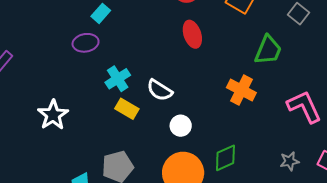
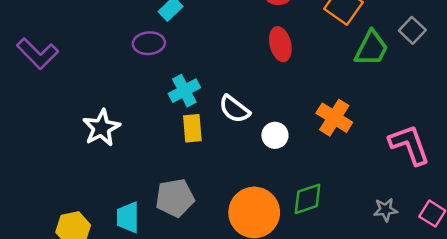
green trapezoid: (268, 50) -> (371, 48), moved
yellow rectangle: (127, 109) -> (192, 128), turned 50
white circle: (181, 126) -> (275, 135), moved

